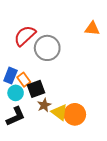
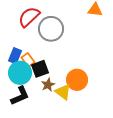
cyan circle: (16, 93) -> (20, 73), size x1.5
orange circle: (75, 114) -> (77, 80), moved

